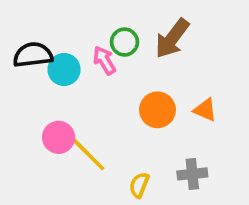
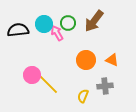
cyan circle: (64, 70) -> (44, 24), moved
gray cross: (192, 174) -> (105, 86), moved
yellow semicircle: (139, 185) -> (83, 96), moved

